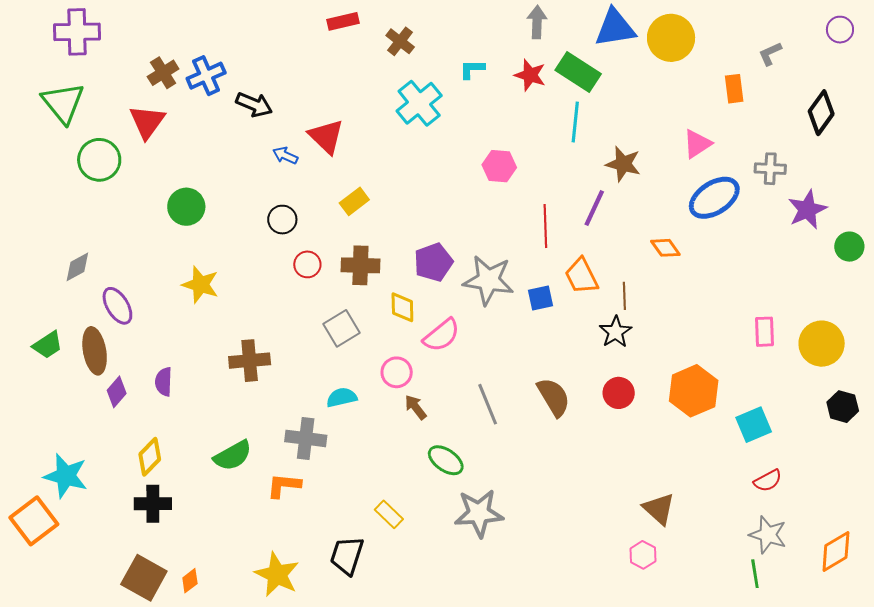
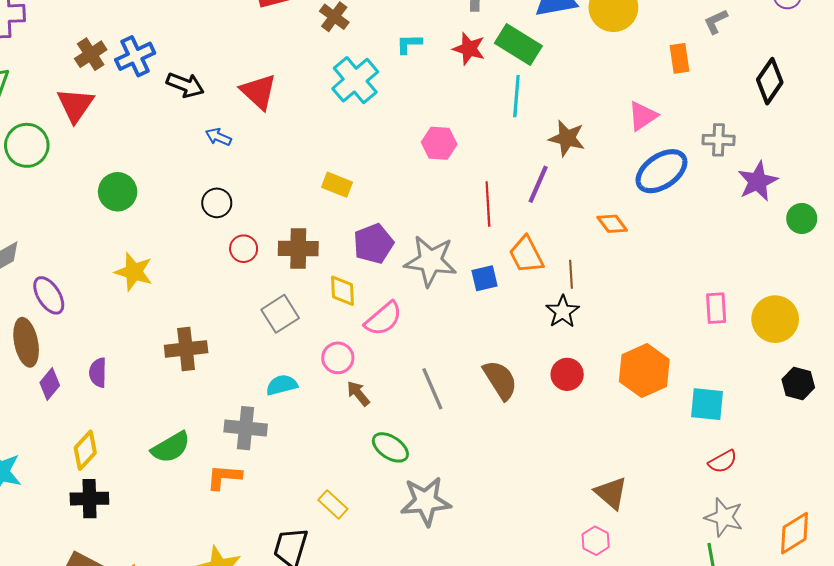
red triangle: (326, 136) -> (259, 92), moved
yellow rectangle: (354, 201) -> (337, 185), moved, turned 60
cyan square: (754, 425) -> (707, 404), turned 30

